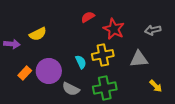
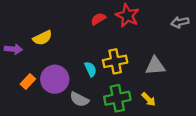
red star: (114, 29) -> (127, 16), moved
gray arrow: (153, 30) -> (180, 22), moved
yellow arrow: (156, 86) -> (149, 99), moved

